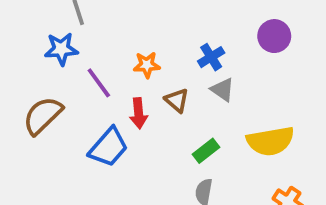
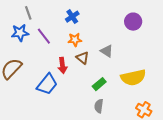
blue cross: (211, 57) -> (72, 17), moved
orange star: (147, 65) -> (75, 40), moved
purple line: (99, 83) -> (44, 36), moved

